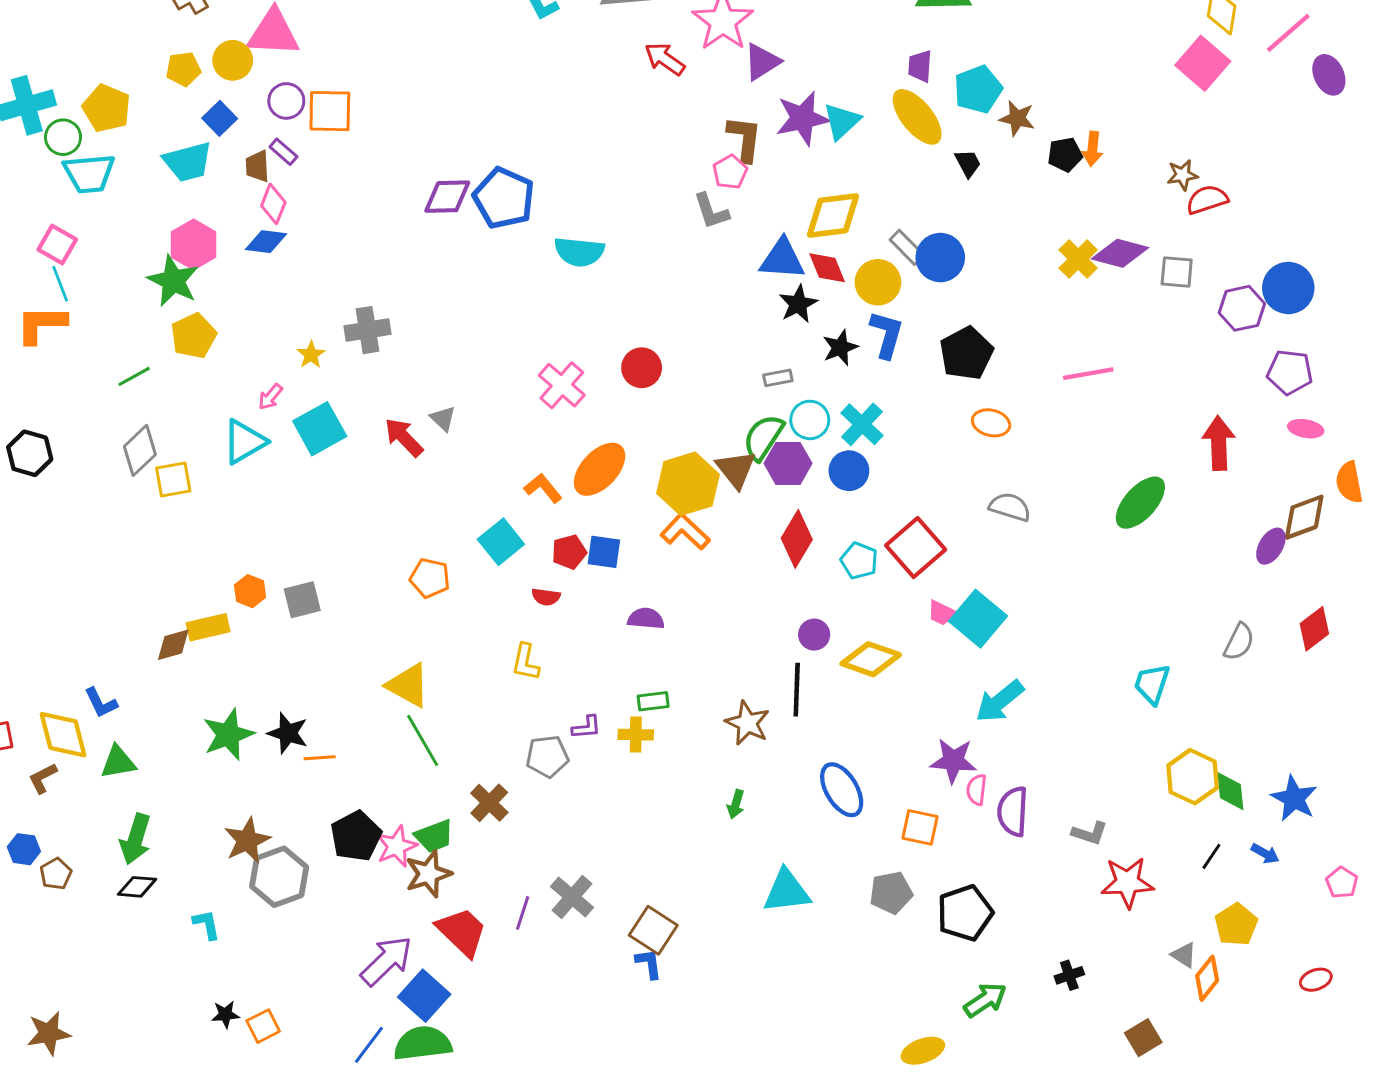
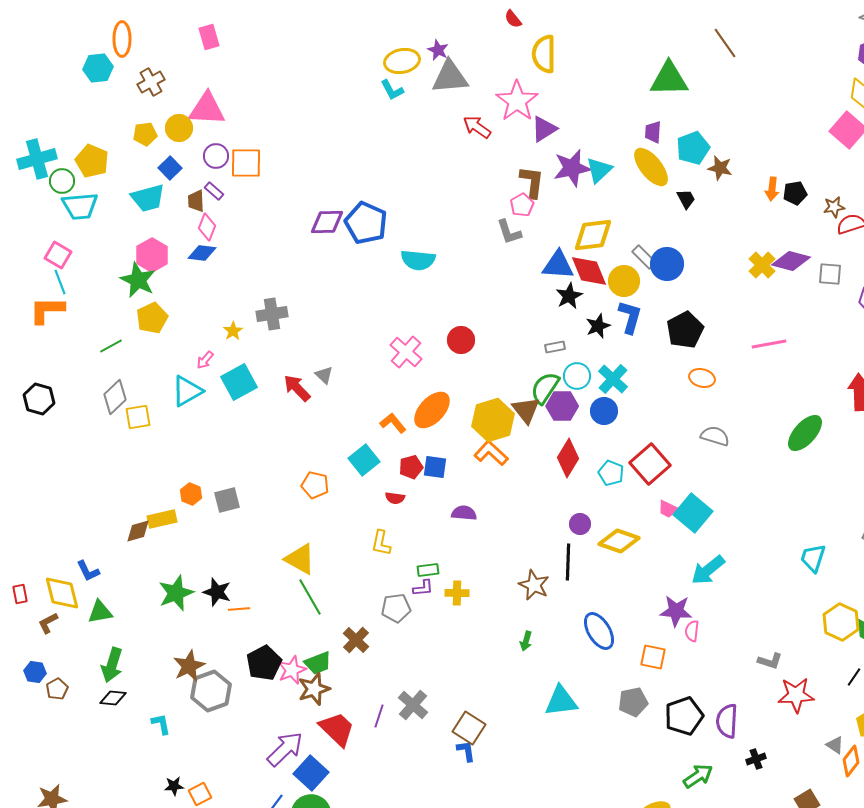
black pentagon: (1065, 155) -> (795, 193), moved
red diamond: (827, 268) -> (589, 271), size x1.4
green rectangle: (653, 701) -> (428, 570), moved
purple semicircle: (1013, 811) -> (727, 721), moved

